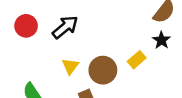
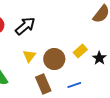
black star: (161, 40) -> (99, 58), moved

